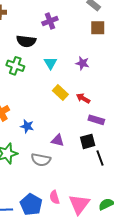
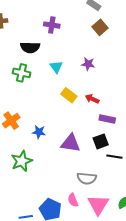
purple cross: (50, 21) -> (52, 25), turned 35
brown square: (98, 28) -> (100, 27), turned -35
purple triangle: (58, 140) -> (71, 143), size x1.5
black line: (100, 158) -> (114, 157), turned -56
gray semicircle: (41, 160) -> (87, 178), moved

